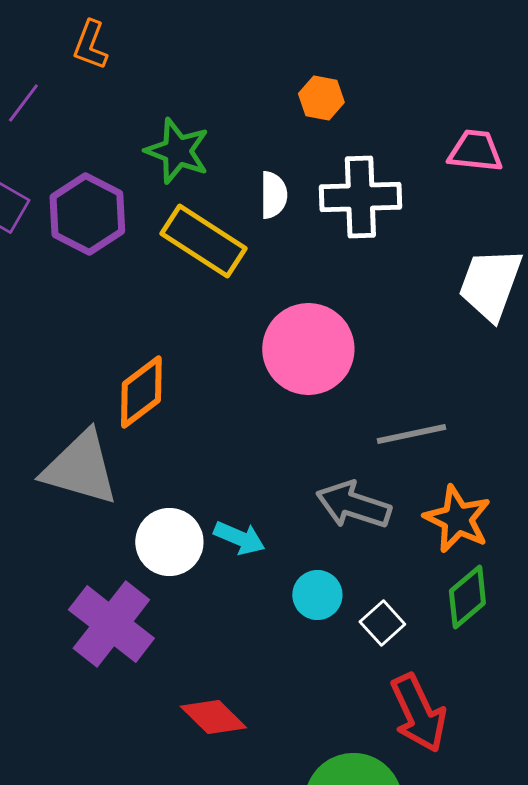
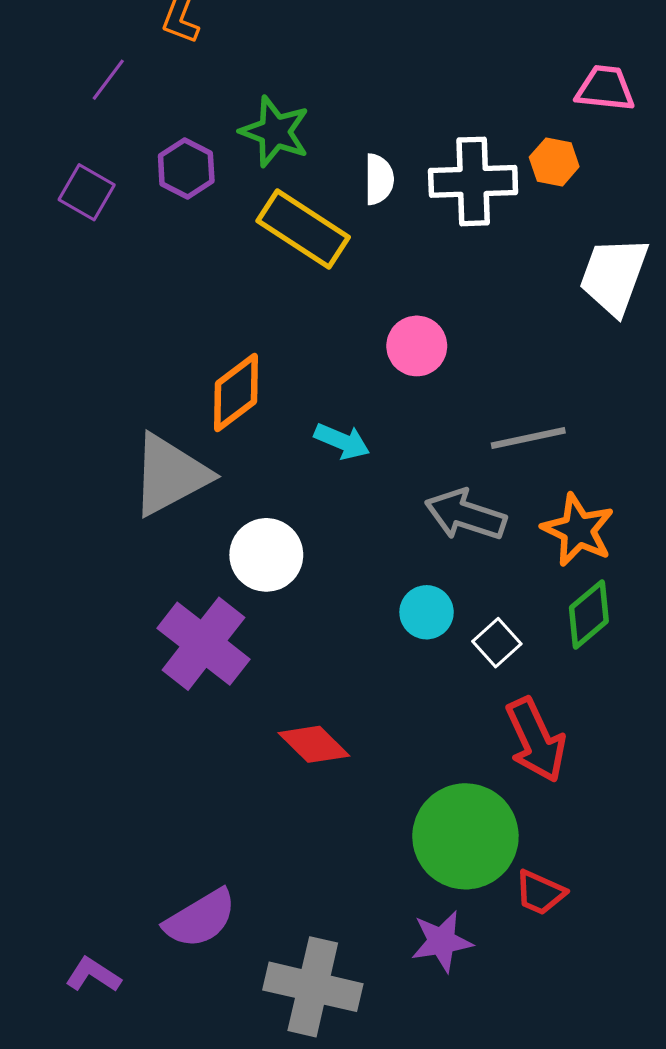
orange hexagon: (321, 98) -> (554, 162), moved
pink trapezoid: (475, 151) -> (605, 88), moved
purple hexagon: (87, 214) -> (186, 168), moved, size x0.7
pink circle: (308, 349) -> (417, 346), size x0.6
gray triangle: (80, 468) -> (170, 475), turned -44
cyan arrow: (239, 538) -> (342, 441), moved

